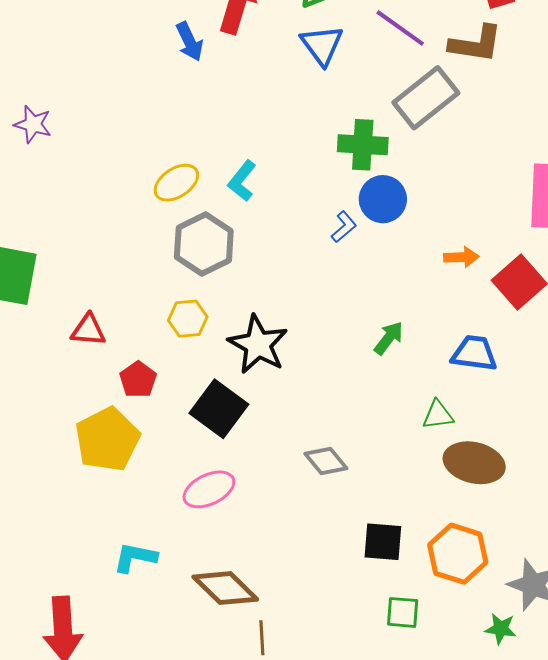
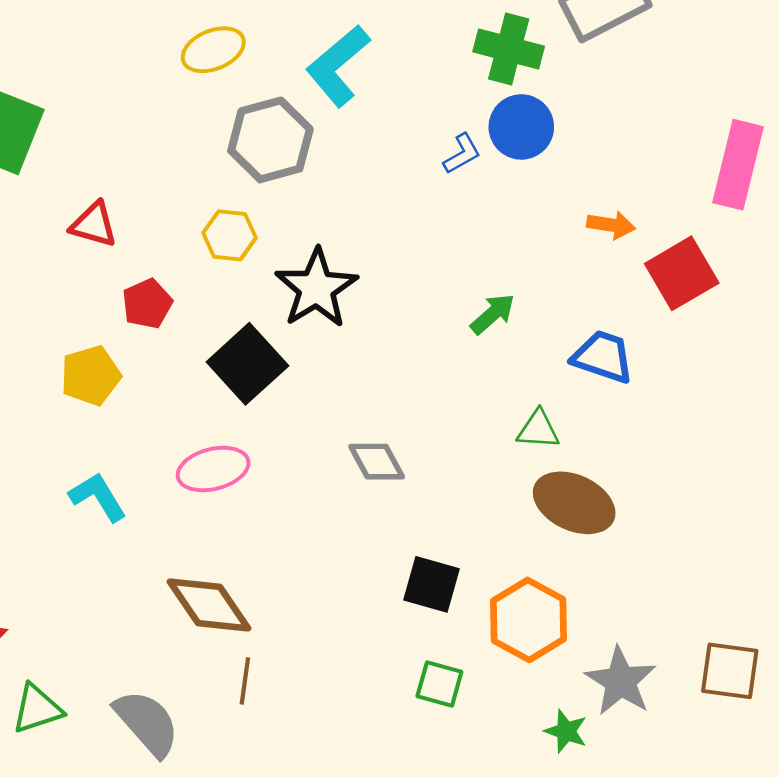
cyan L-shape: (242, 181) -> (338, 66), size x1.5
yellow ellipse: (176, 183) -> (213, 50), moved
yellow pentagon: (107, 439) -> (91, 376), size x0.7
cyan L-shape: (135, 557) -> (98, 497), moved, turned 36

